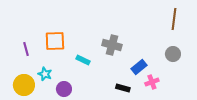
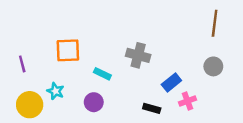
purple line: (26, 49) -> (22, 64), moved
purple circle: (64, 89) -> (94, 102), moved

